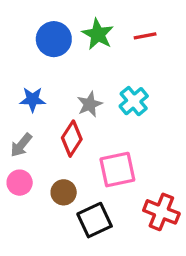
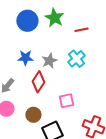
red line: (145, 36) -> (81, 30), moved
blue star: (33, 99) -> (25, 58), moved
pink square: (117, 170) -> (66, 101), size x0.7

